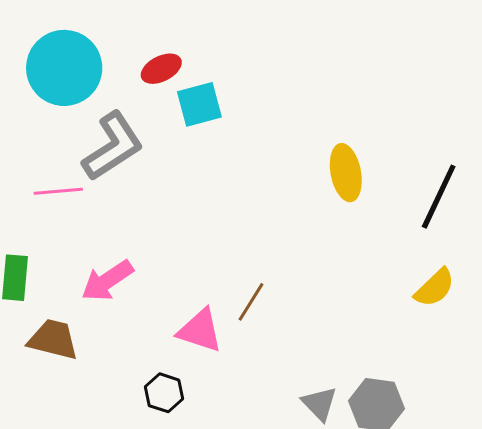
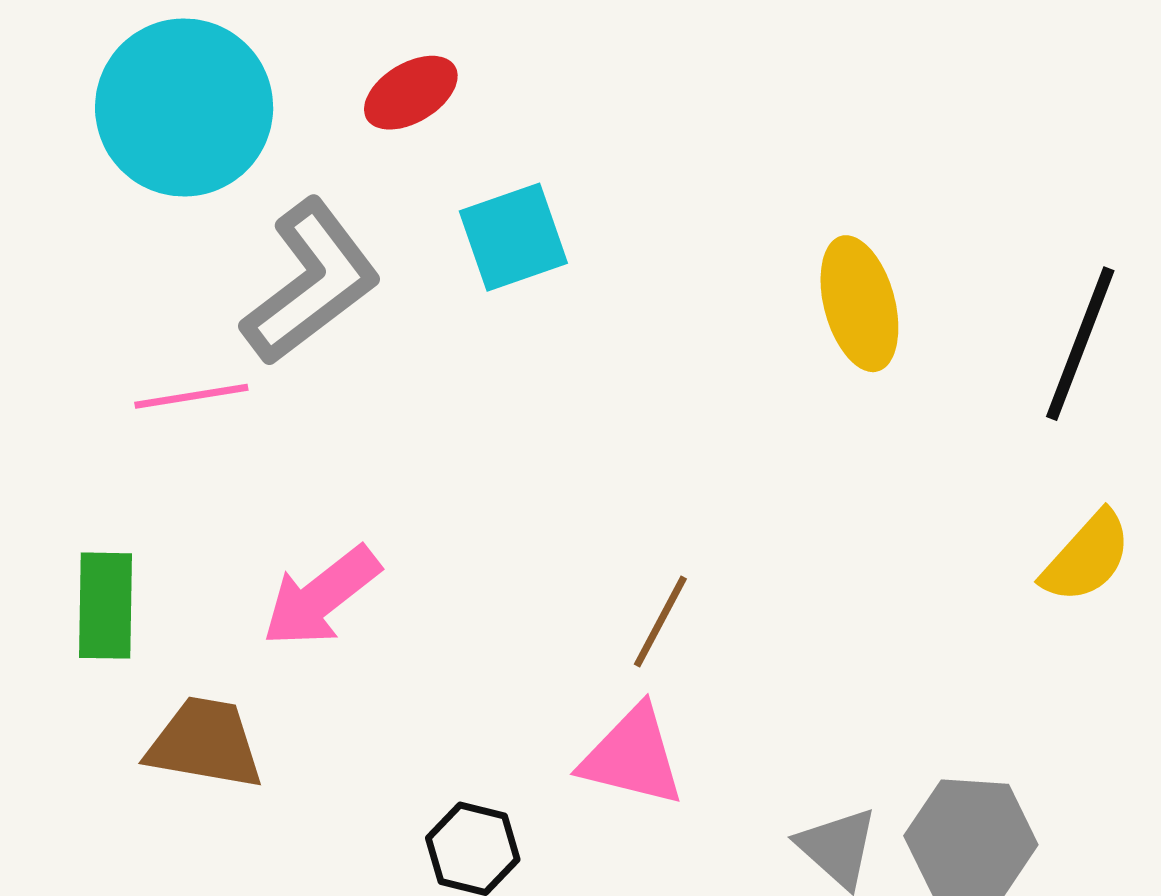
cyan square: (199, 104) -> (513, 237), moved
pink triangle: (200, 331) -> (632, 756), moved

